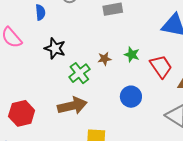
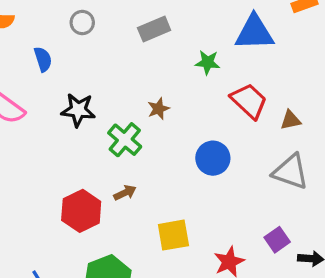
green star: (132, 55) -> (208, 62), moved
brown arrow: (72, 106) -> (125, 193), size x0.5
red hexagon: (22, 113) -> (81, 211), moved

